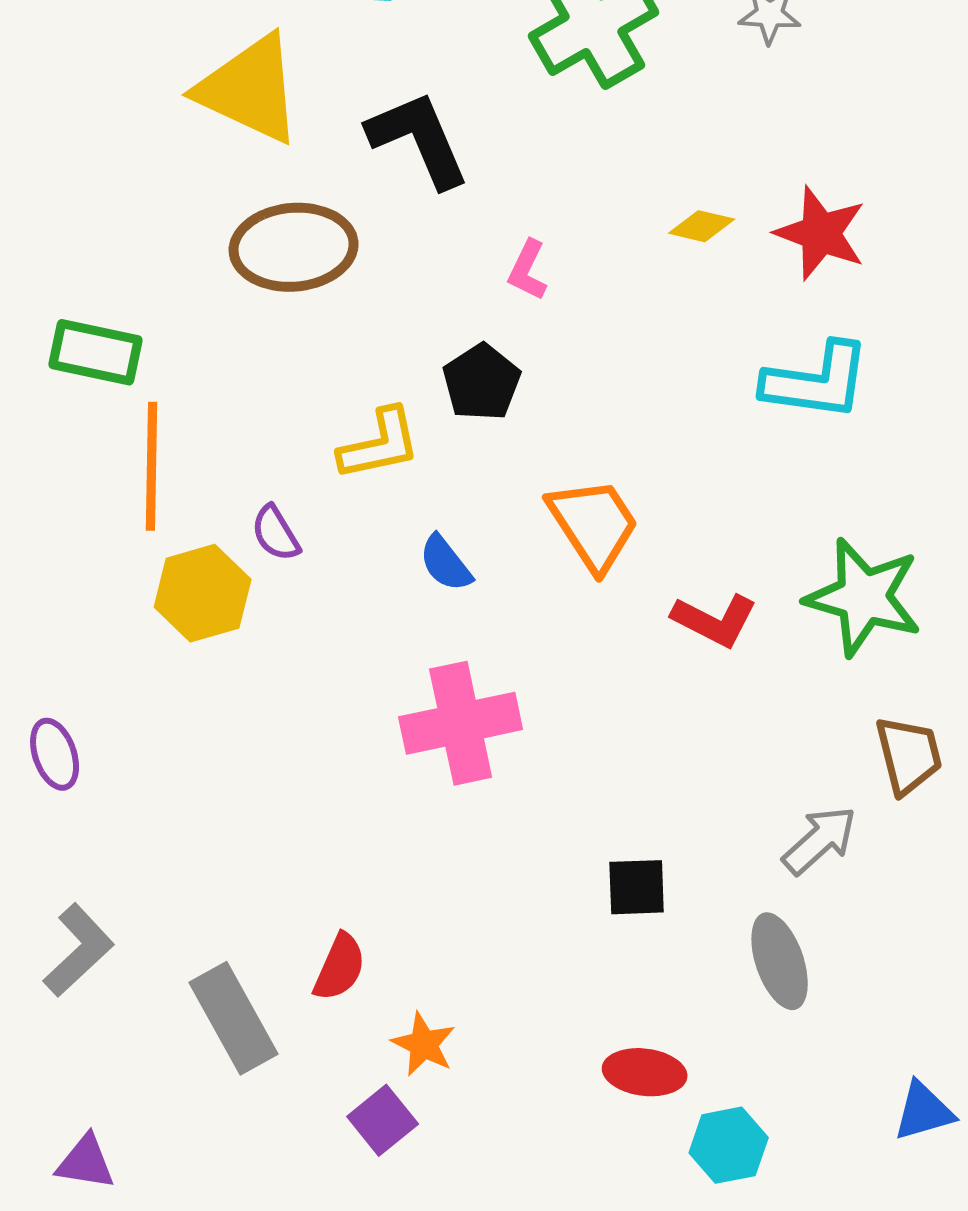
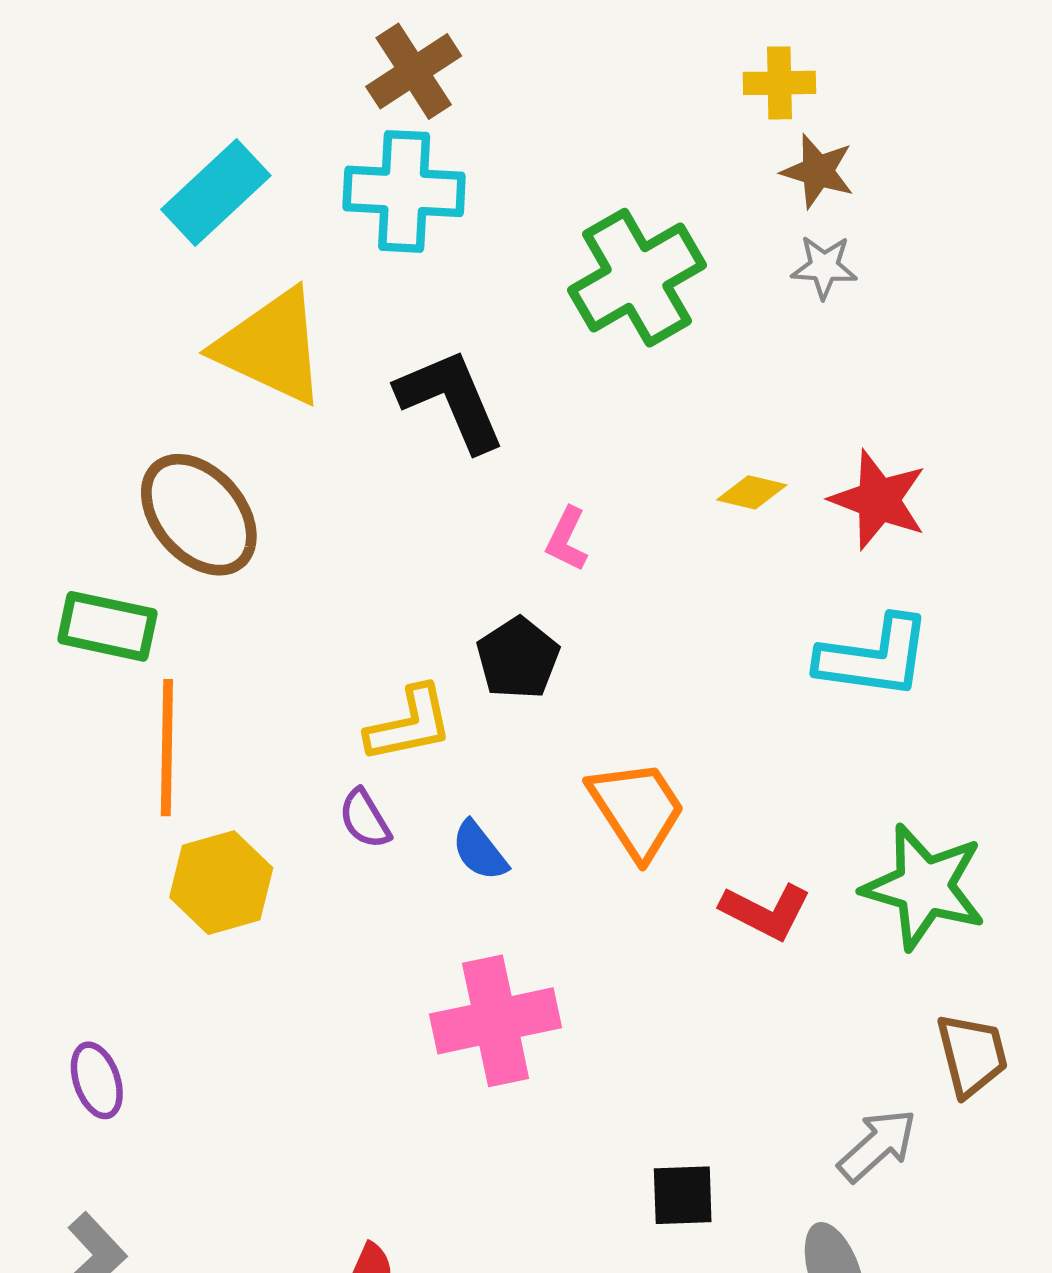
brown ellipse: (294, 247) -> (199, 515), moved, turned 54
purple semicircle: (276, 533) -> (365, 819), moved
purple ellipse: (55, 754) -> (97, 1080), moved

